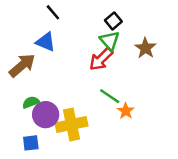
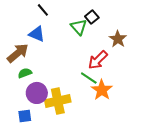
green triangle: (110, 41) -> (79, 27), moved
red arrow: (101, 59) -> (98, 60), moved
green semicircle: (31, 102) -> (25, 73), moved
orange star: (126, 111) -> (102, 90), size x1.5

